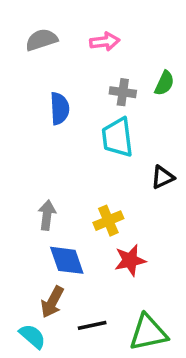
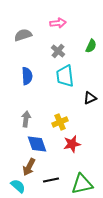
gray semicircle: (41, 40) -> (23, 35), moved
gray cross: (123, 92) -> (58, 51), moved, turned 32
blue semicircle: (60, 108) -> (27, 76), moved

